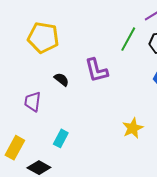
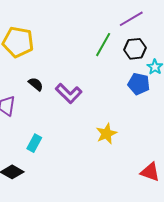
purple L-shape: (96, 70) -> (69, 93), moved, turned -32

